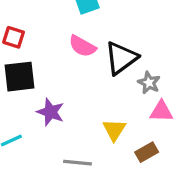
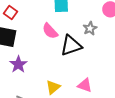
gray star: (149, 83) -> (90, 28), moved

